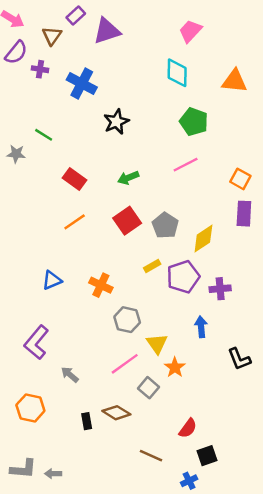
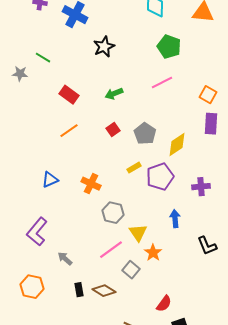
red square: (127, 221) -> (113, 130), size x0.6
purple cross: (220, 289) -> (201, 187), moved
black rectangle: (87, 421) -> (79, 290), moved

